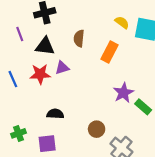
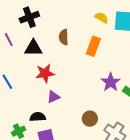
purple triangle: (62, 68) -> (53, 97), moved
red star: (40, 74) -> (45, 73), moved
black semicircle: (55, 114) -> (38, 117), moved

